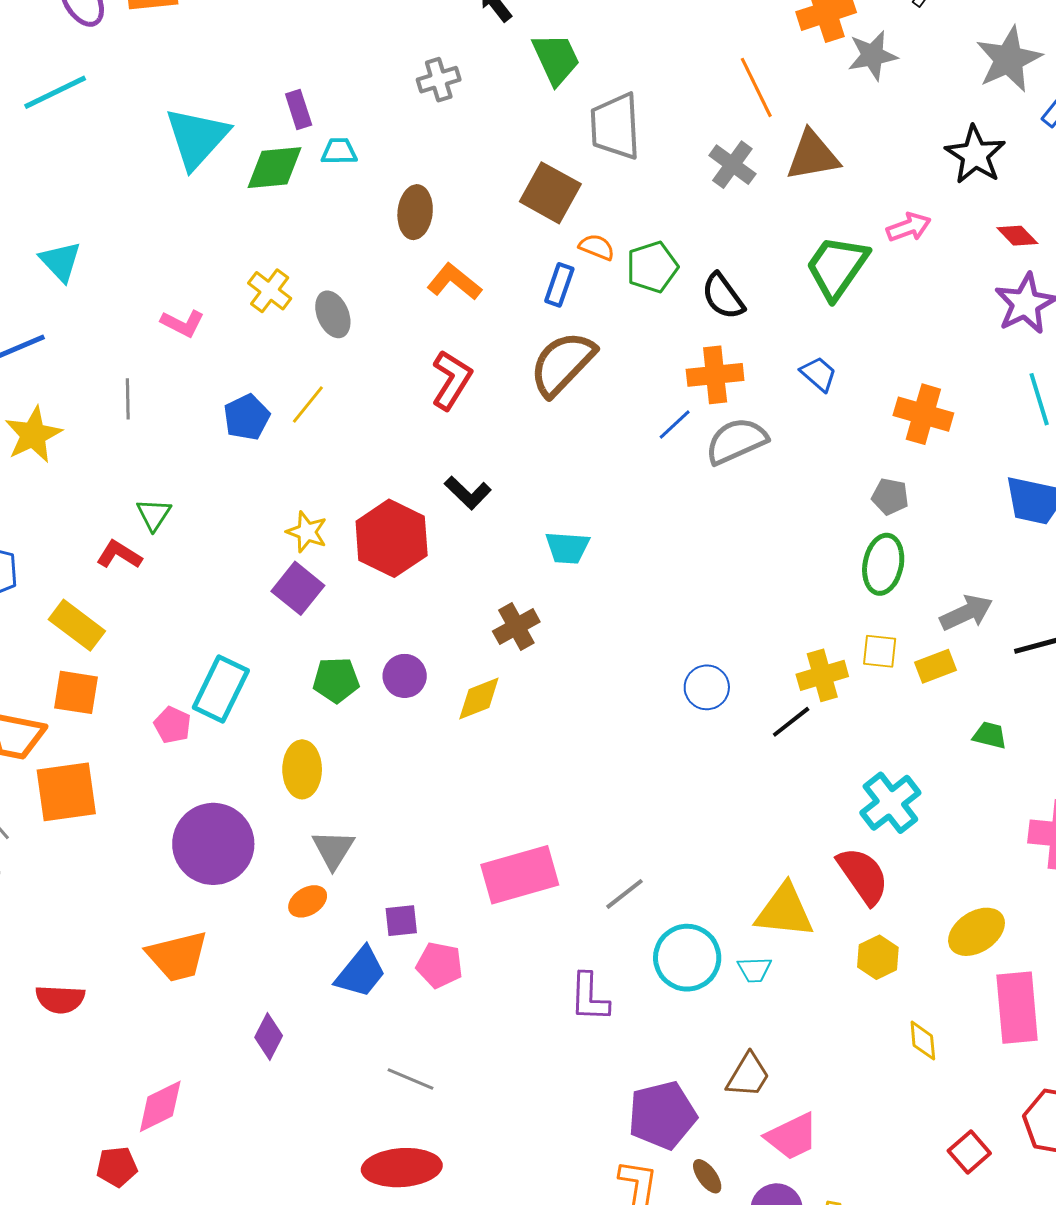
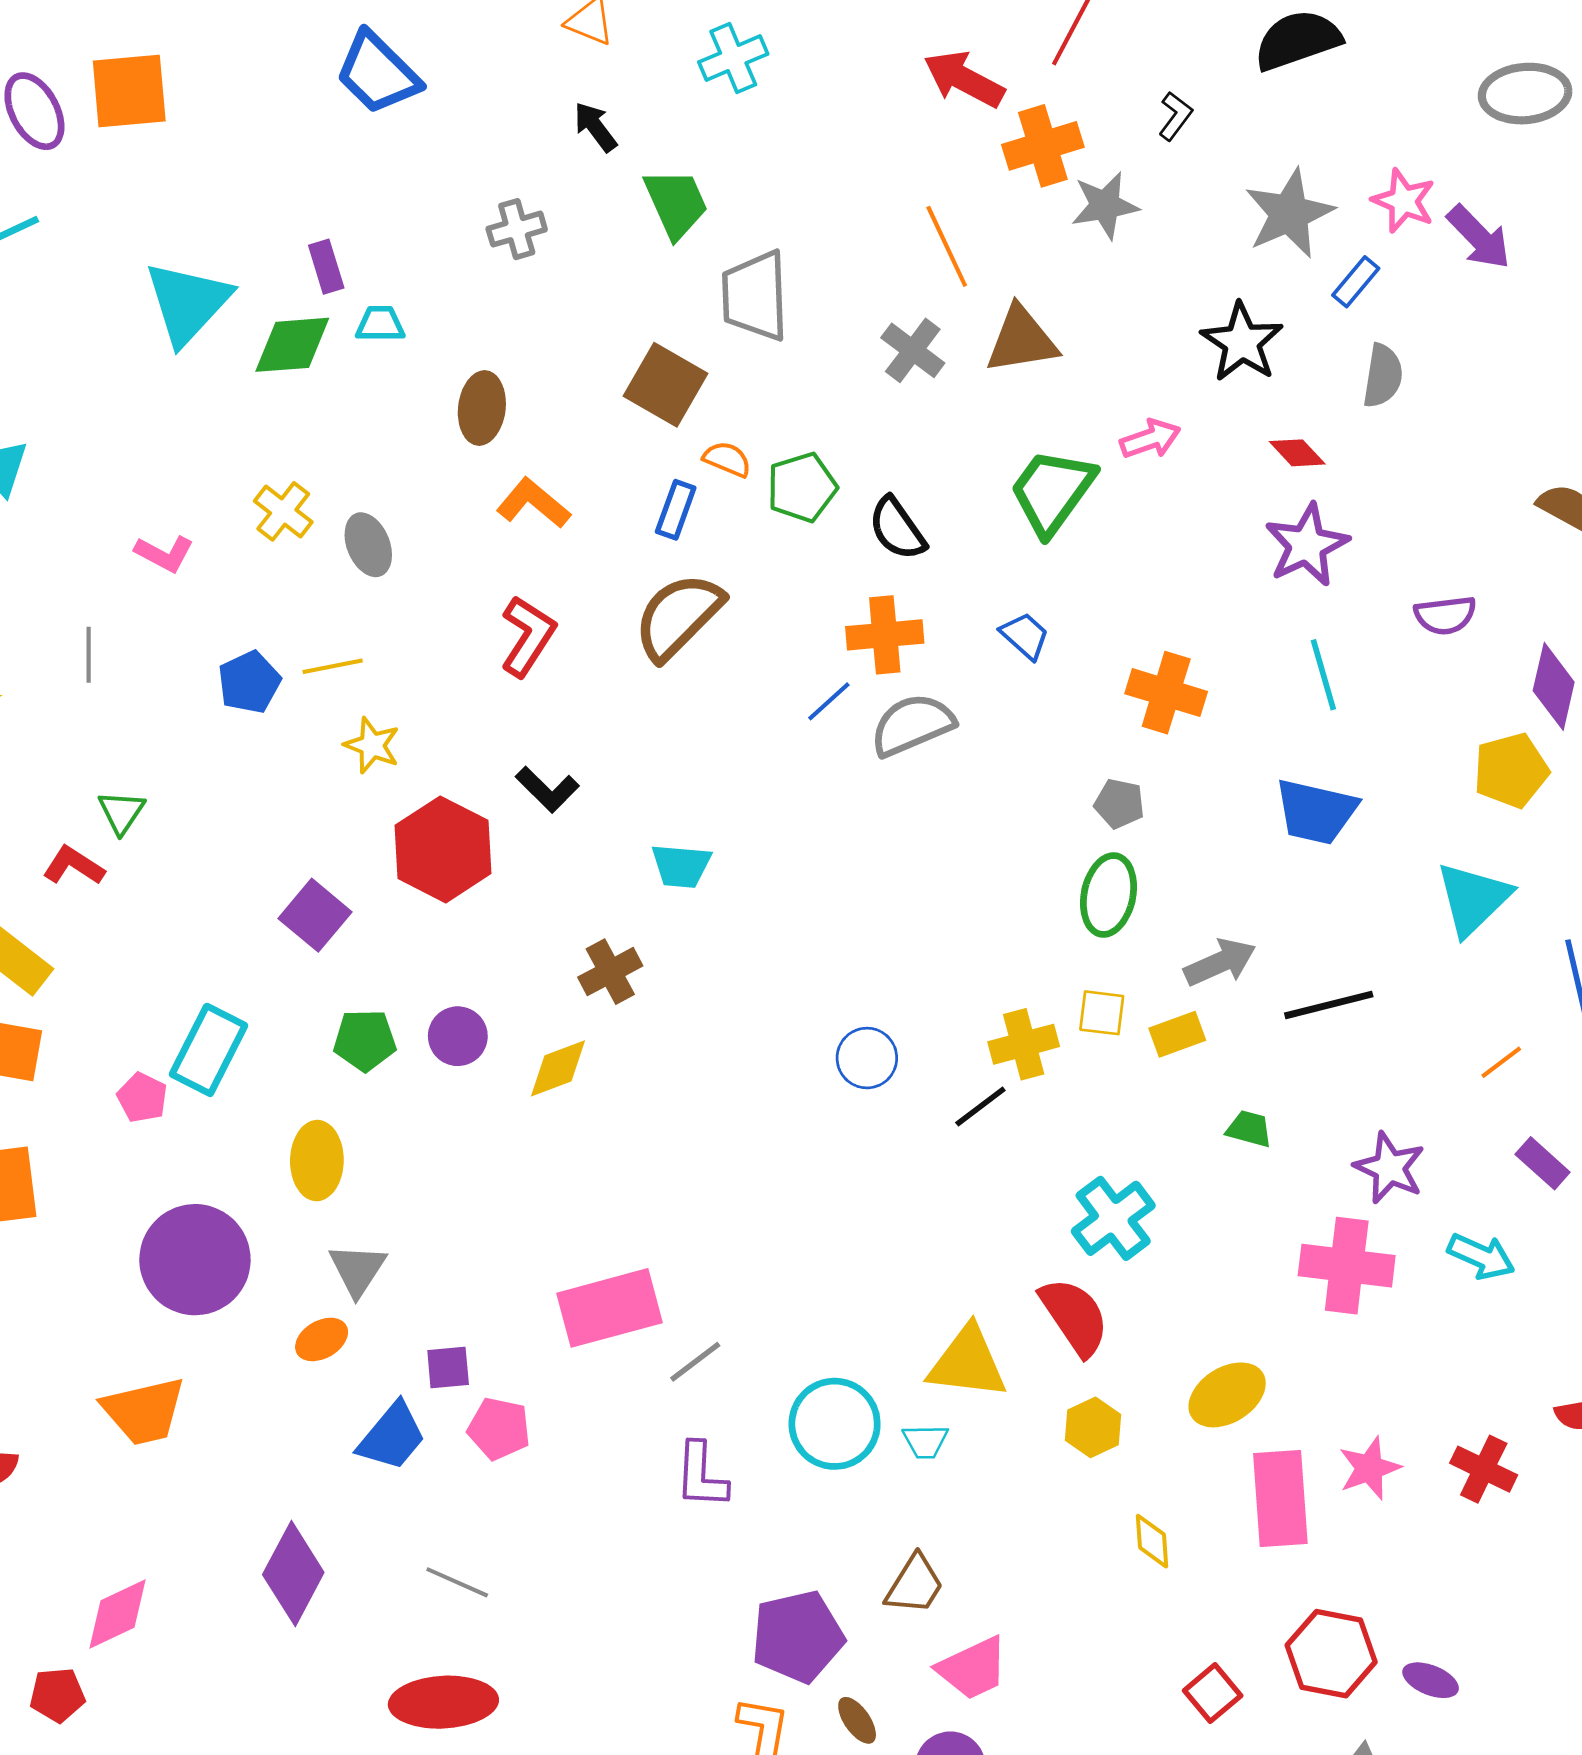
yellow line: (308, 405) -> (333, 666), turned 39
yellow star: (307, 532) -> (372, 745), moved
gray line: (624, 894) -> (695, 1362), moved
purple diamond: (269, 1037) -> (293, 1574), moved, size x1.6

